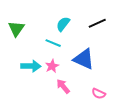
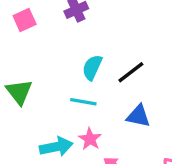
black line: (97, 23) -> (131, 72), moved
blue triangle: (84, 59) -> (138, 116), size x0.7

